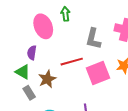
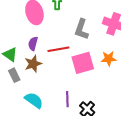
purple semicircle: (32, 53) -> (33, 44), moved

